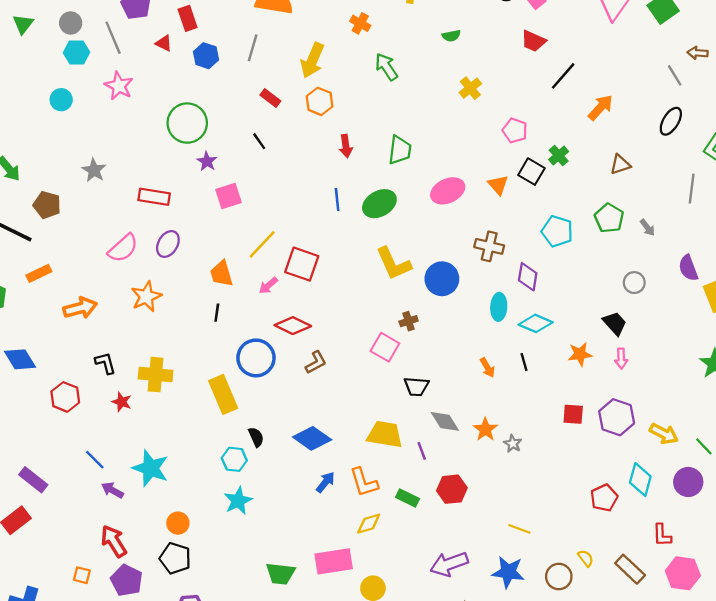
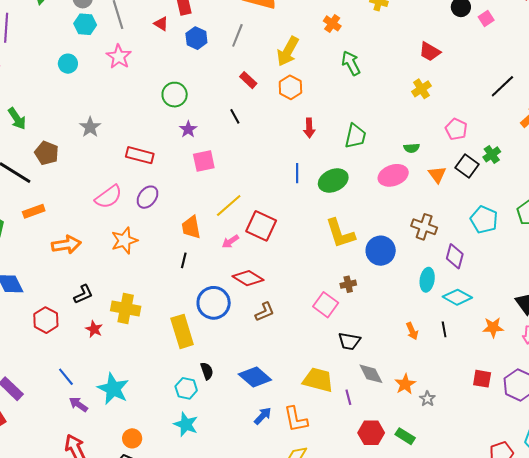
green semicircle: (451, 36) -> (412, 148), moved
red trapezoid: (533, 41) -> (430, 52), moved
green circle: (187, 123) -> (175, 95), size x0.7
black L-shape: (105, 363) -> (83, 294), turned 75
green rectangle: (408, 498) -> (405, 436), moved
cyan star: (238, 501) -> (186, 424), turned -30

